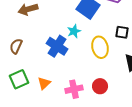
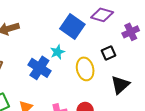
black square: (122, 32) -> (108, 53), turned -32

